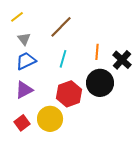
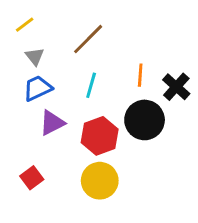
purple triangle: (24, 90) -> (52, 123), moved
yellow circle: (50, 119) -> (100, 181), moved

